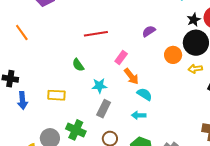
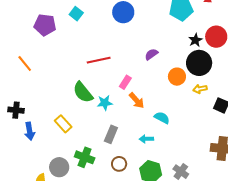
green semicircle: (78, 65) -> (83, 92), size x1.6
cyan star: (99, 86) -> (105, 103), moved
cyan semicircle: (144, 94) -> (162, 118), moved
yellow rectangle: (56, 95) -> (63, 124), turned 48

